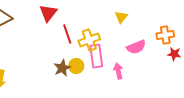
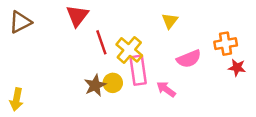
yellow cross: (89, 40) -> (129, 50), turned -30
pink arrow: (118, 71) -> (166, 89), turned -42

